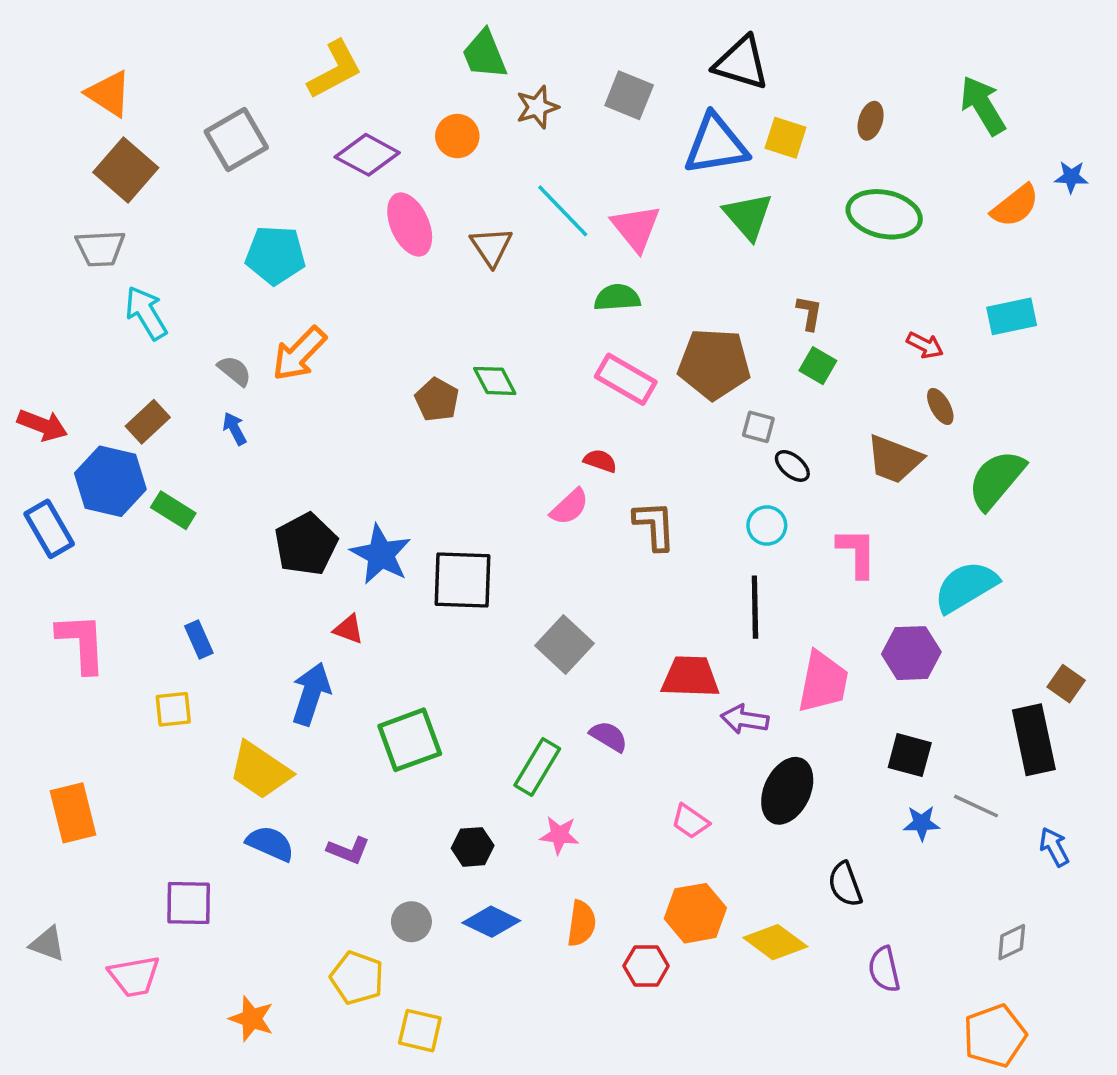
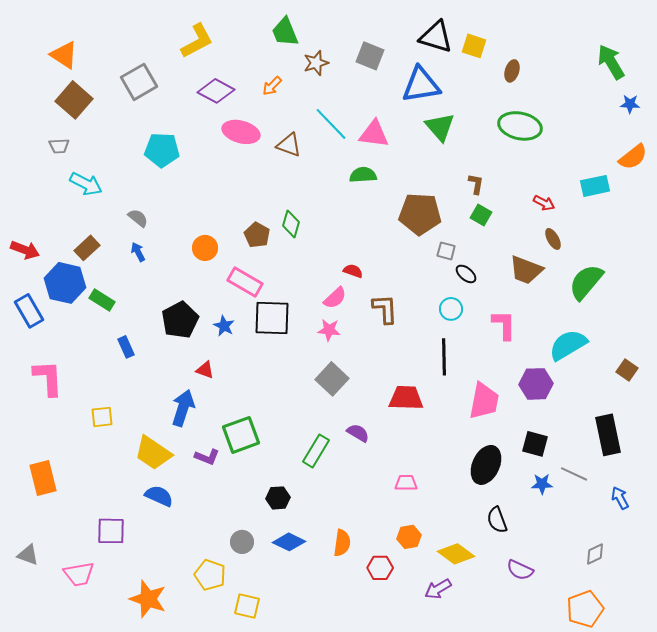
green arrow: (983, 105) -> (611, 62), moved
orange circle: (457, 136) -> (205, 248), moved
yellow square: (786, 138) -> (474, 46), moved
orange semicircle: (1015, 206) -> (633, 157), moved
pink ellipse: (410, 224) -> (241, 132), turned -51
pink triangle: (636, 228) -> (374, 134), turned -44
brown triangle: (491, 247) -> (289, 145), turned -36
gray trapezoid: (100, 248) -> (59, 146), size x0.7
cyan arrow: (146, 313) -> (86, 184), turned 148
orange arrow: (299, 354) -> (272, 86), moved, size x0.6
pink rectangle: (626, 379) -> (245, 282), moved
green diamond: (495, 381) -> (291, 224), turned 44
blue star: (381, 554) -> (224, 326), size x0.6
black square: (462, 580) -> (272, 318), moved
blue rectangle: (199, 639) -> (126, 347), moved
brown square: (1066, 684) -> (627, 370), moved
purple arrow: (745, 719) -> (438, 589), moved, turned -40
black ellipse: (787, 791) -> (486, 465), moved
pink trapezoid: (690, 821) -> (406, 483), turned 145
pink star: (559, 835) -> (329, 330), moved
purple L-shape: (348, 850) -> (207, 457), moved
orange hexagon: (695, 913) -> (409, 537), size x0.7
purple semicircle: (884, 969) -> (520, 570), turned -52
orange star: (252, 1019) -> (148, 599), size x1.4

